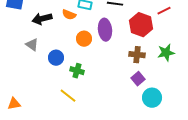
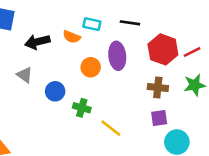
red line: (164, 11) -> (192, 52), moved
purple square: (138, 79) -> (159, 118), turned 32
yellow line: (68, 96) -> (111, 128), moved

